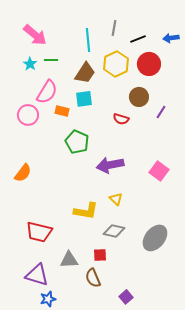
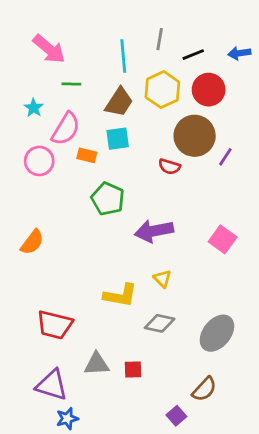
cyan star: (30, 64) -> (34, 108), moved
brown circle: (139, 97) -> (195, 136), size x1.5
red square: (100, 255) -> (133, 370), moved
brown semicircle: (93, 278) -> (204, 389), moved, turned -114

